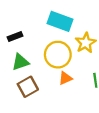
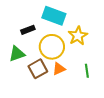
black rectangle: (15, 36) -> (28, 30), moved
brown square: (28, 87) -> (38, 69), moved

